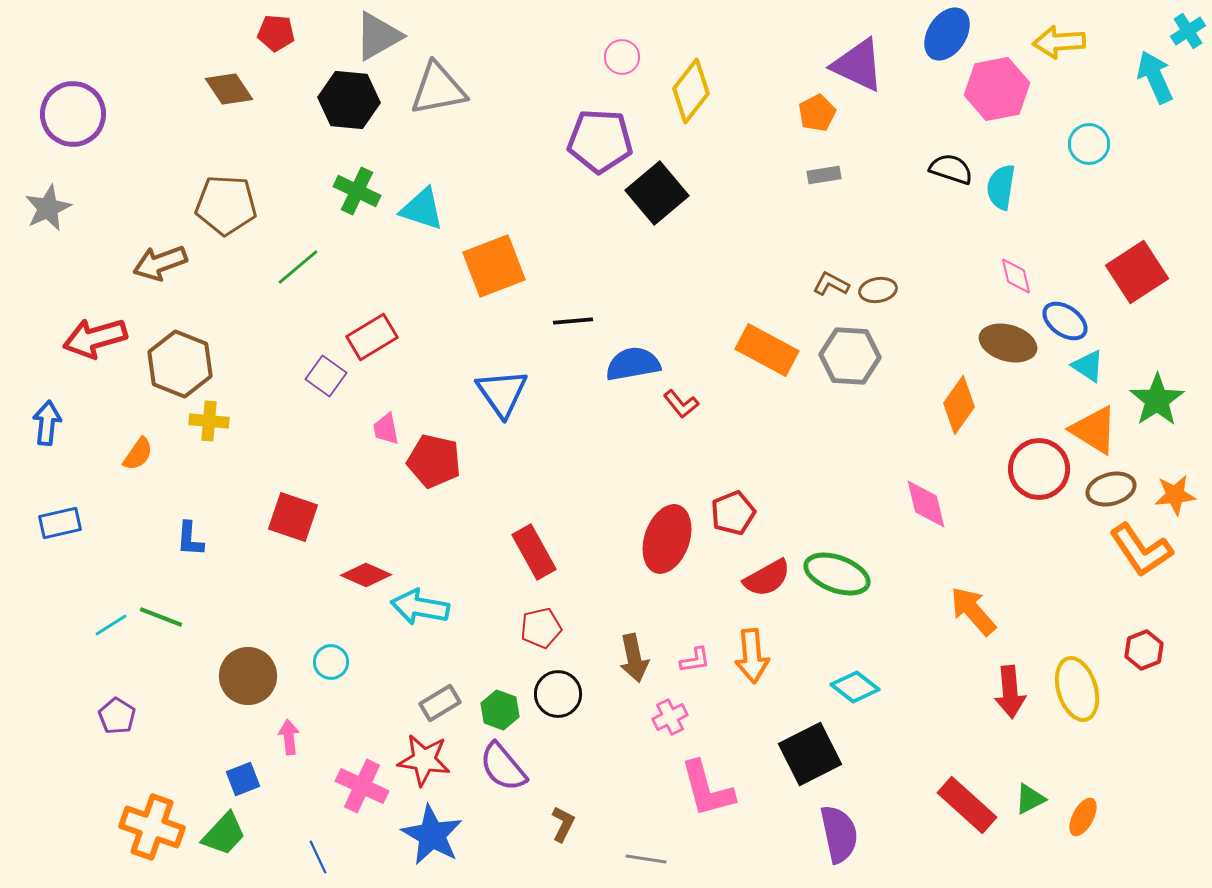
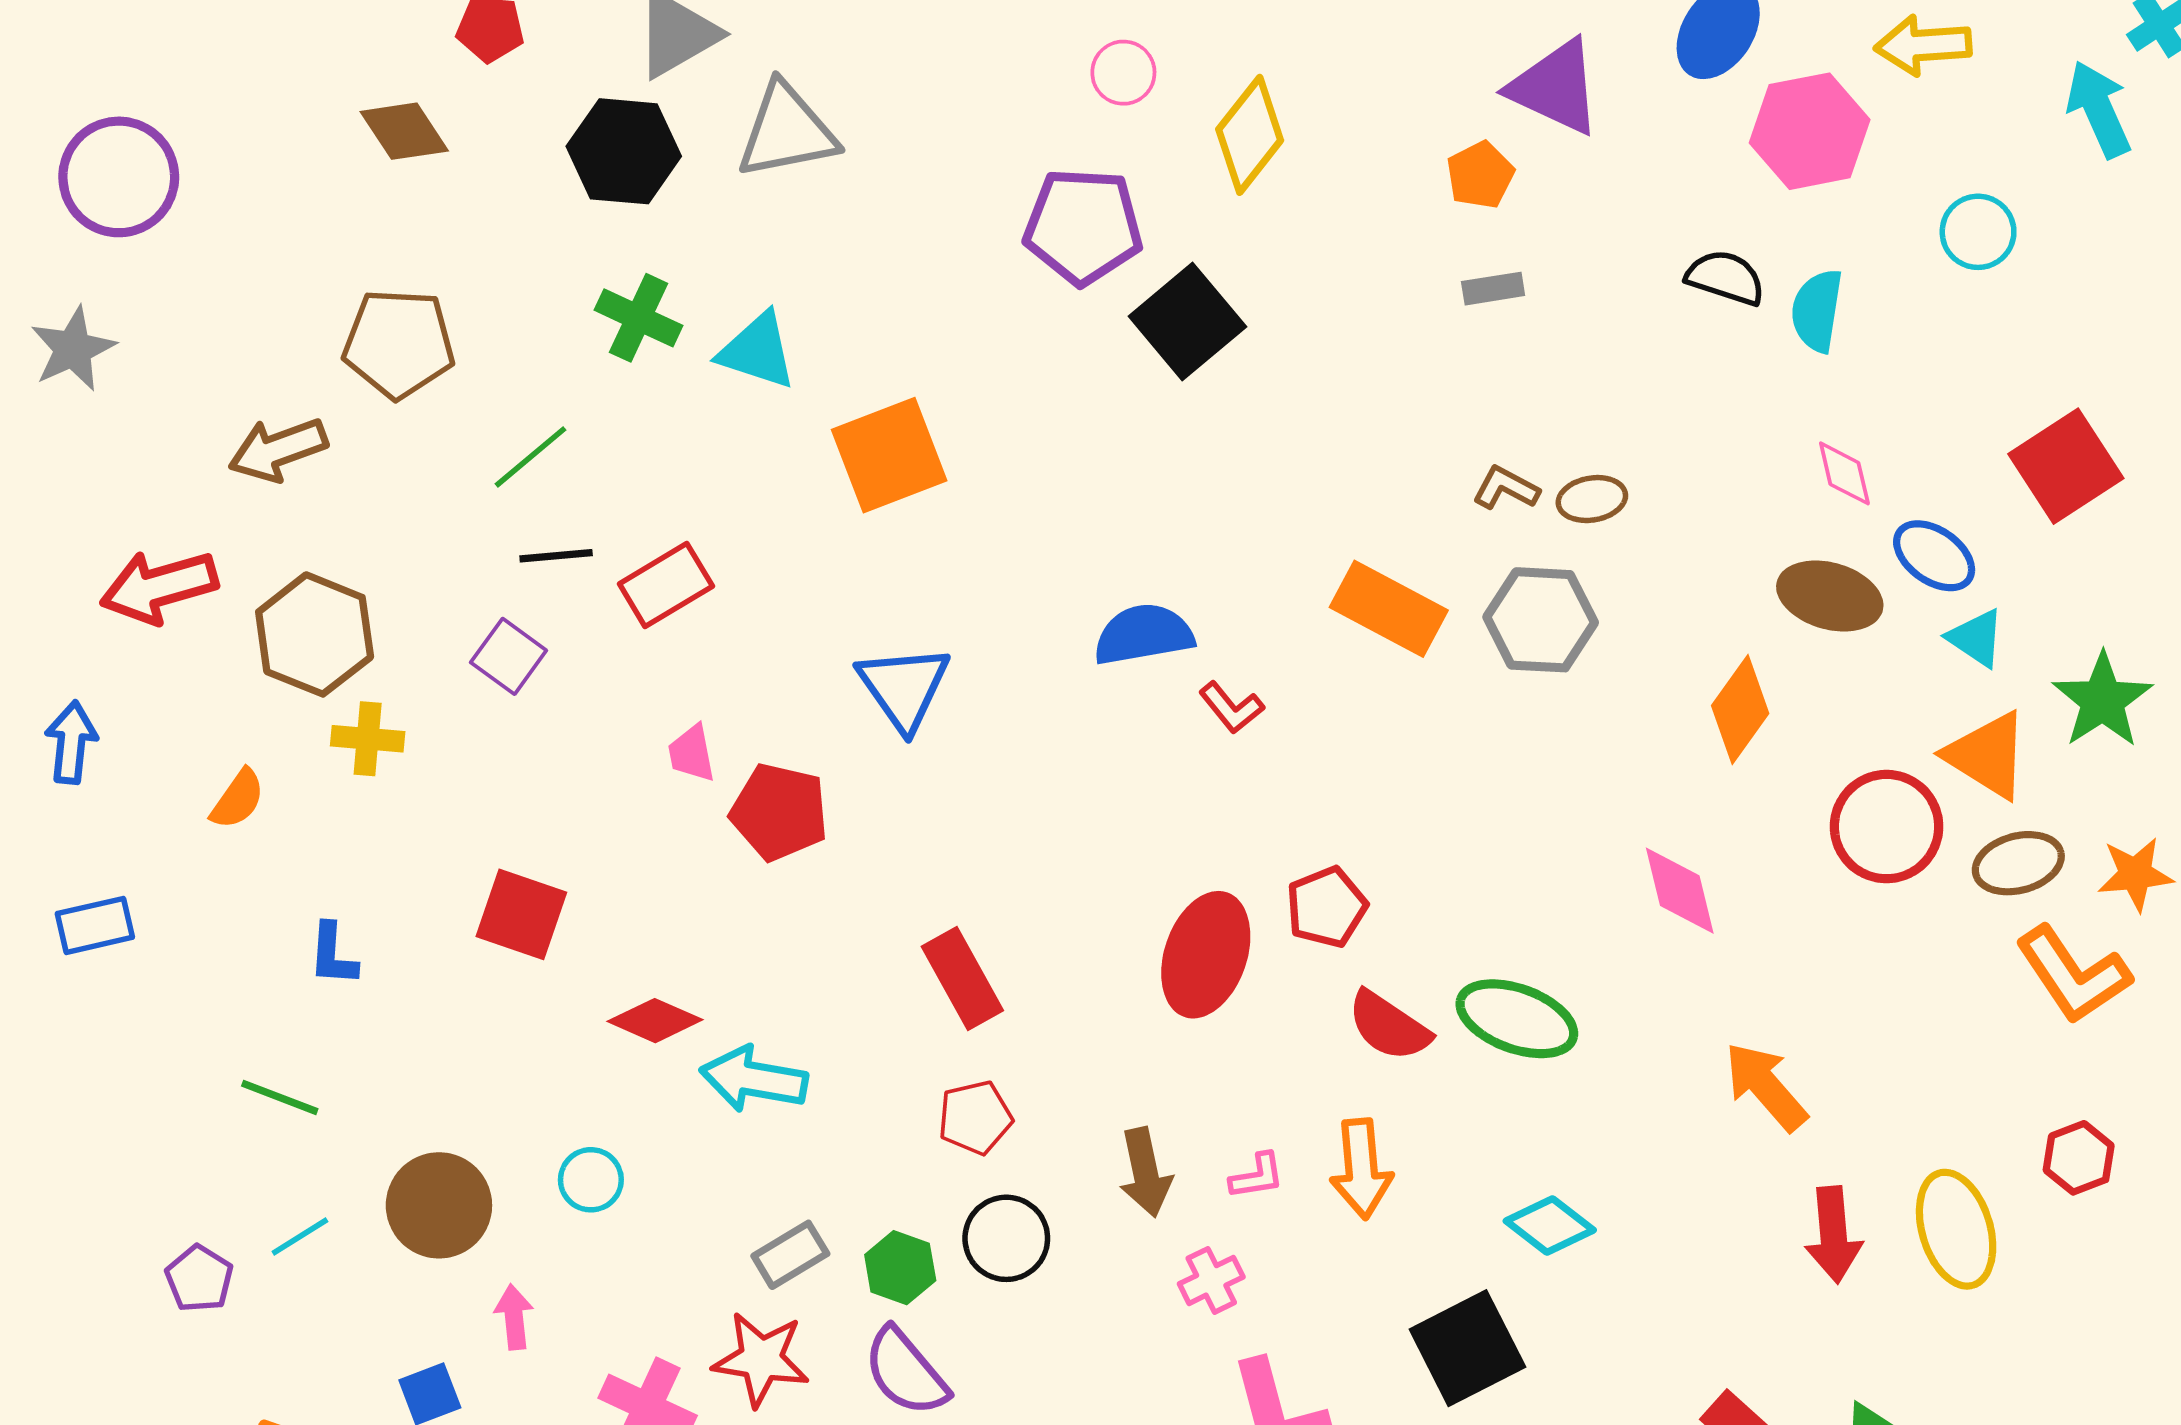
black line: (573, 321) -> (556, 556), moved
purple square: (326, 376) -> (509, 656), moved
red semicircle: (767, 578) -> (1389, 1026), turned 63
cyan line: (111, 625) -> (300, 1237), moved

